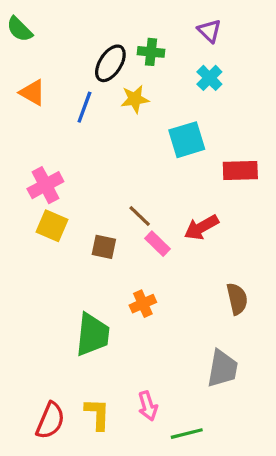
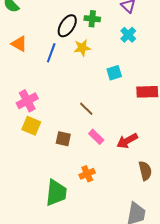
cyan square: (187, 140) -> (114, 73), size x0.7
brown line: (140, 216) -> (86, 109), moved
red arrow: (201, 227) -> (127, 141), moved

